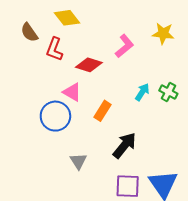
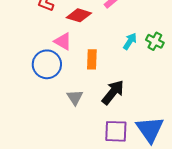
orange rectangle: (103, 111) -> (92, 59), turned -30
gray triangle: (78, 161) -> (75, 97), moved

